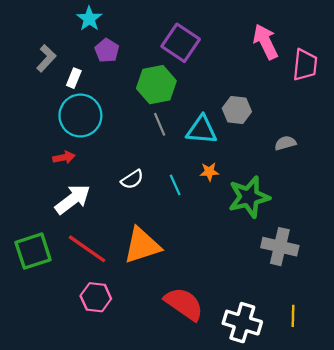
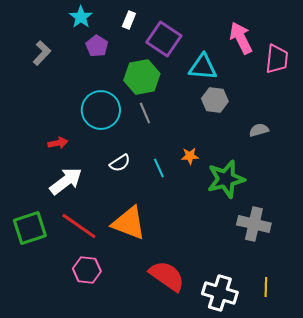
white rectangle: (74, 78) -> (129, 20), moved
cyan circle: (80, 116) -> (101, 110), moved
cyan triangle: (202, 130) -> (203, 67), moved
orange triangle: (142, 245) -> (129, 223), turned 39

